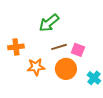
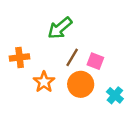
brown line: (59, 47) -> (72, 57), turned -42
orange star: (36, 67) -> (44, 82), turned -30

